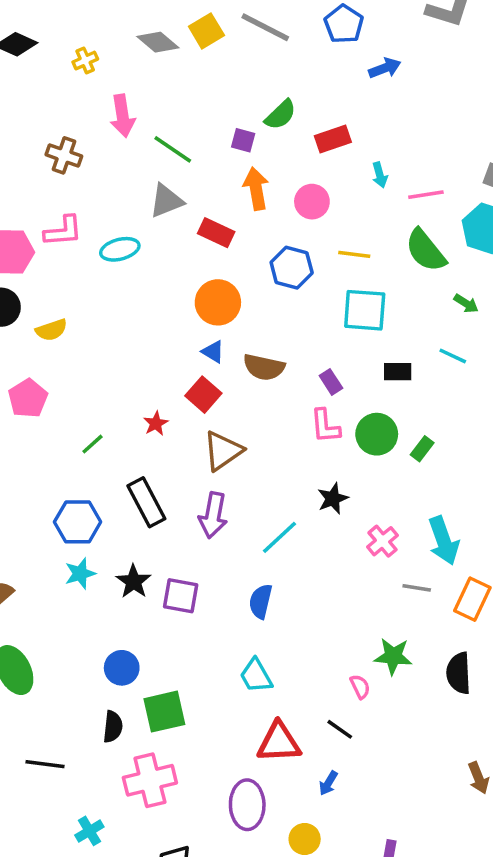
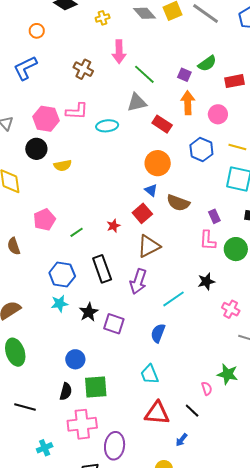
pink pentagon: (28, 398) -> (44, 220), moved
pink cross: (382, 541) -> (231, 309), turned -30
purple ellipse: (247, 805) -> (115, 446), moved

